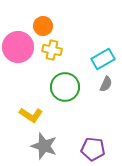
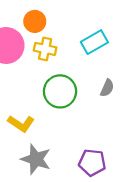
cyan rectangle: (103, 59) -> (94, 42), moved

